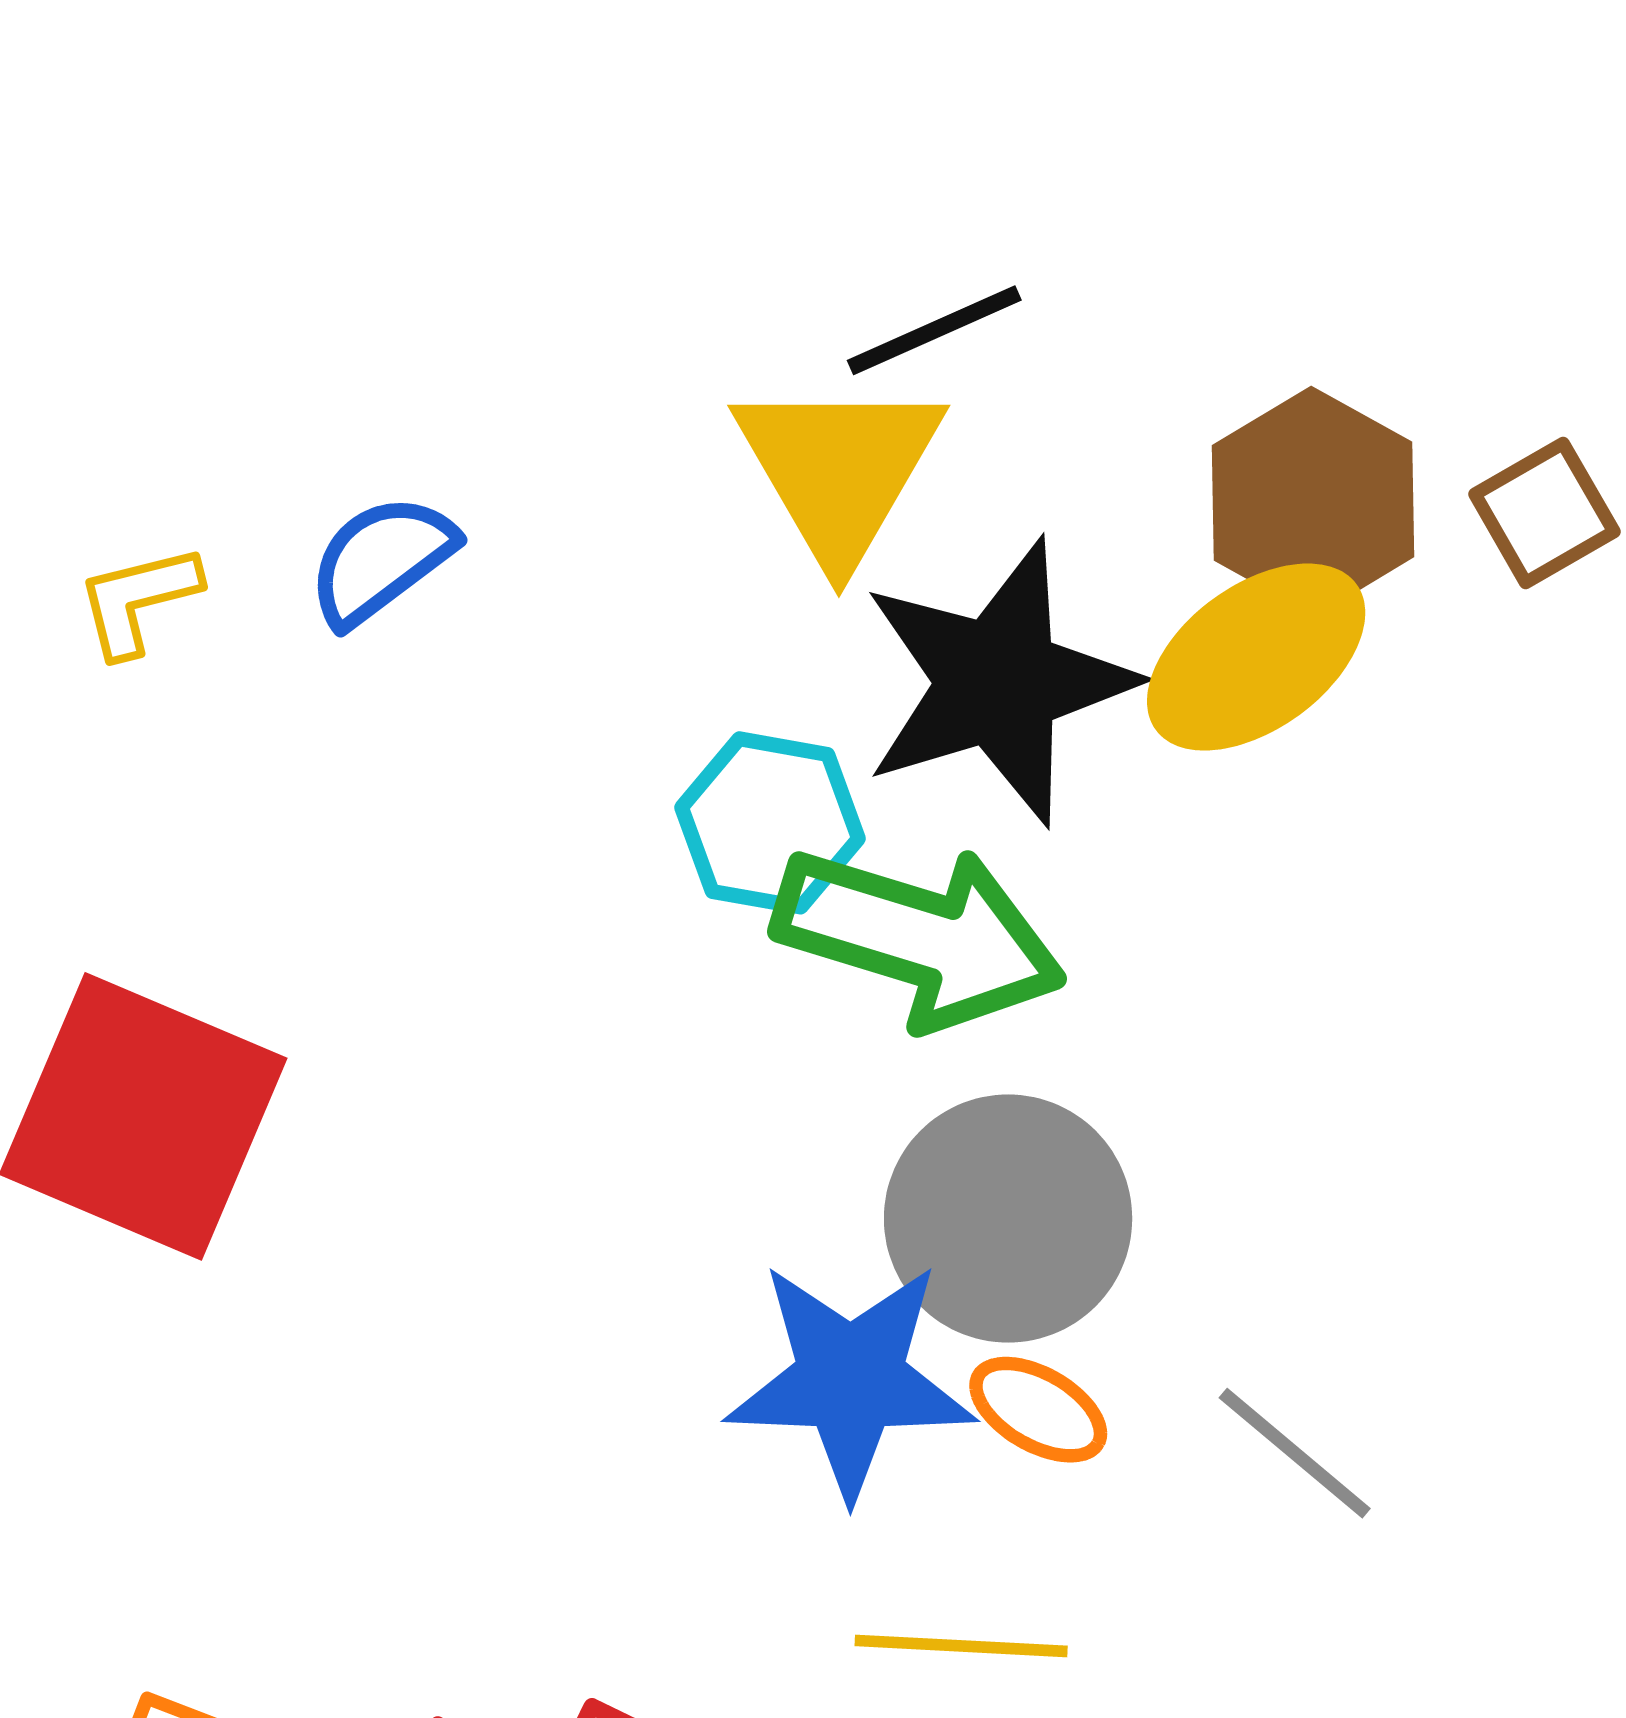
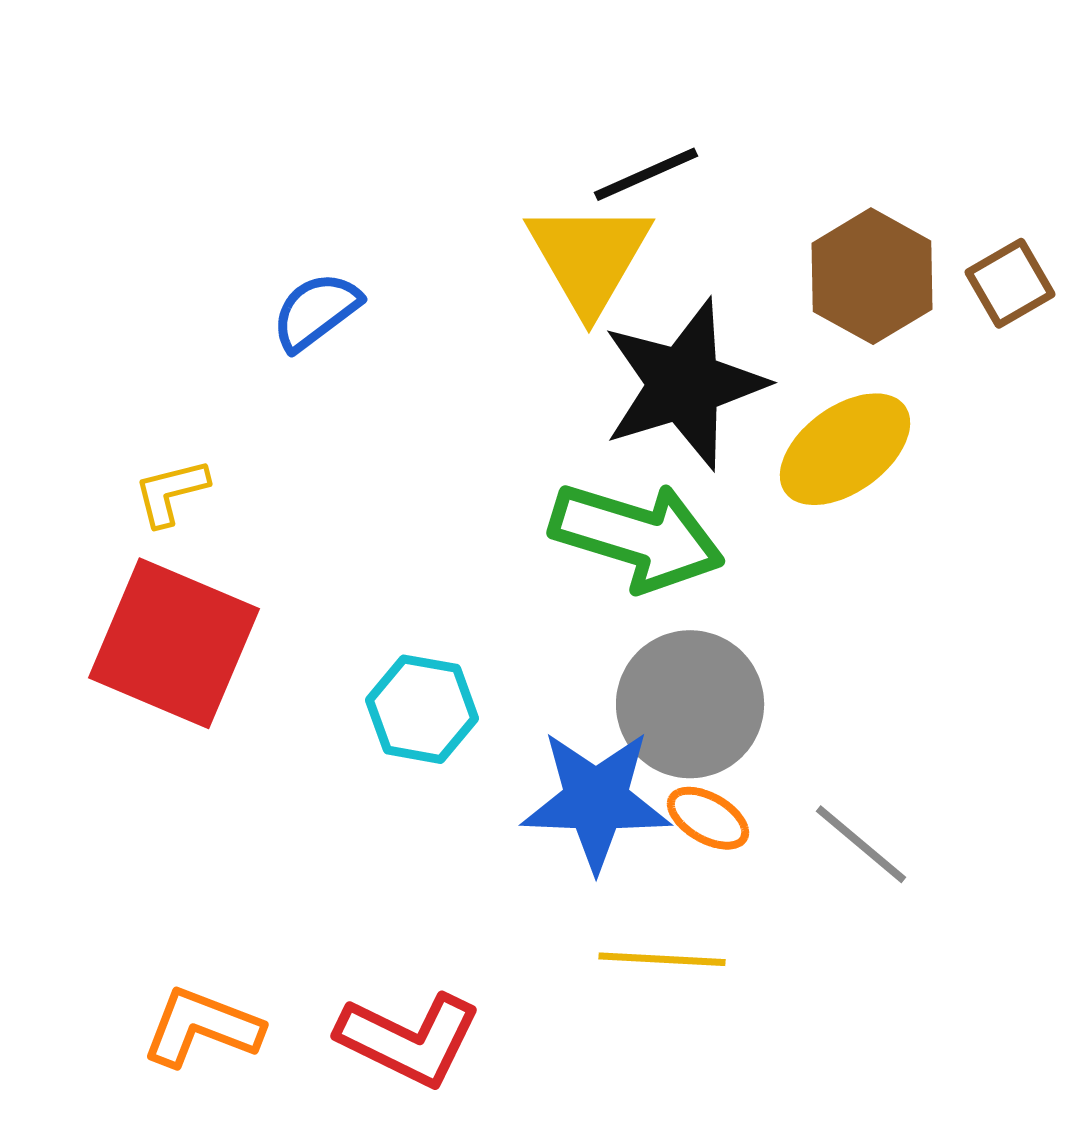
yellow L-shape: (138, 600) -> (171, 492), moved
yellow ellipse: (1256, 657) -> (845, 449), moved
cyan hexagon: (770, 823) -> (422, 709), moved

